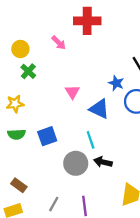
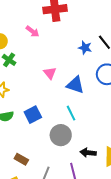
blue star: (116, 83) -> (85, 48), moved
black arrow: (103, 162) -> (88, 153), moved
brown rectangle: (19, 185) -> (21, 159), moved

